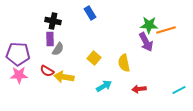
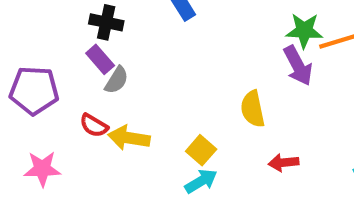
purple rectangle: (50, 39) -> (100, 59), turned -40
yellow square: (94, 58) -> (201, 150), moved
pink star: (19, 75) -> (42, 169), moved
cyan arrow: (104, 86) -> (201, 181), moved

